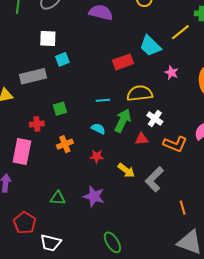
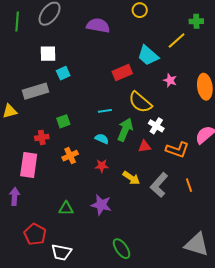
yellow semicircle: (140, 93) -> (140, 102), turned -130
orange line: (183, 208) -> (189, 185), moved

